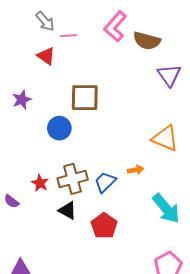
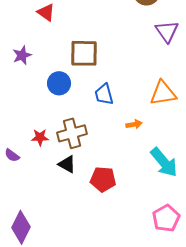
orange triangle: (165, 138) -> (163, 93), turned -32
blue trapezoid: (105, 182) -> (104, 94), moved, turned -60
red star: (40, 183) -> (40, 137), turned -30
red pentagon: (104, 226) -> (103, 179), turned -30

